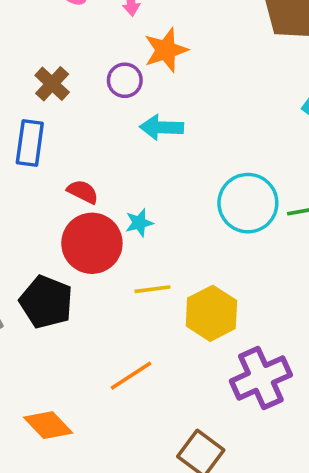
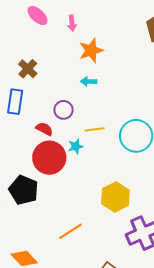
purple circle: (125, 80) -> (64, 110), moved
cyan arrow: (162, 127) -> (89, 81), moved, size x0.7
yellow line: (152, 289) -> (95, 129), moved

